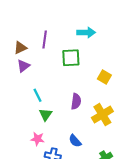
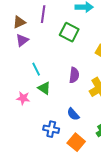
green square: (71, 58) -> (69, 32), turned 30
green triangle: (46, 115) -> (44, 88), turned -32
pink star: (37, 139) -> (23, 98), moved

